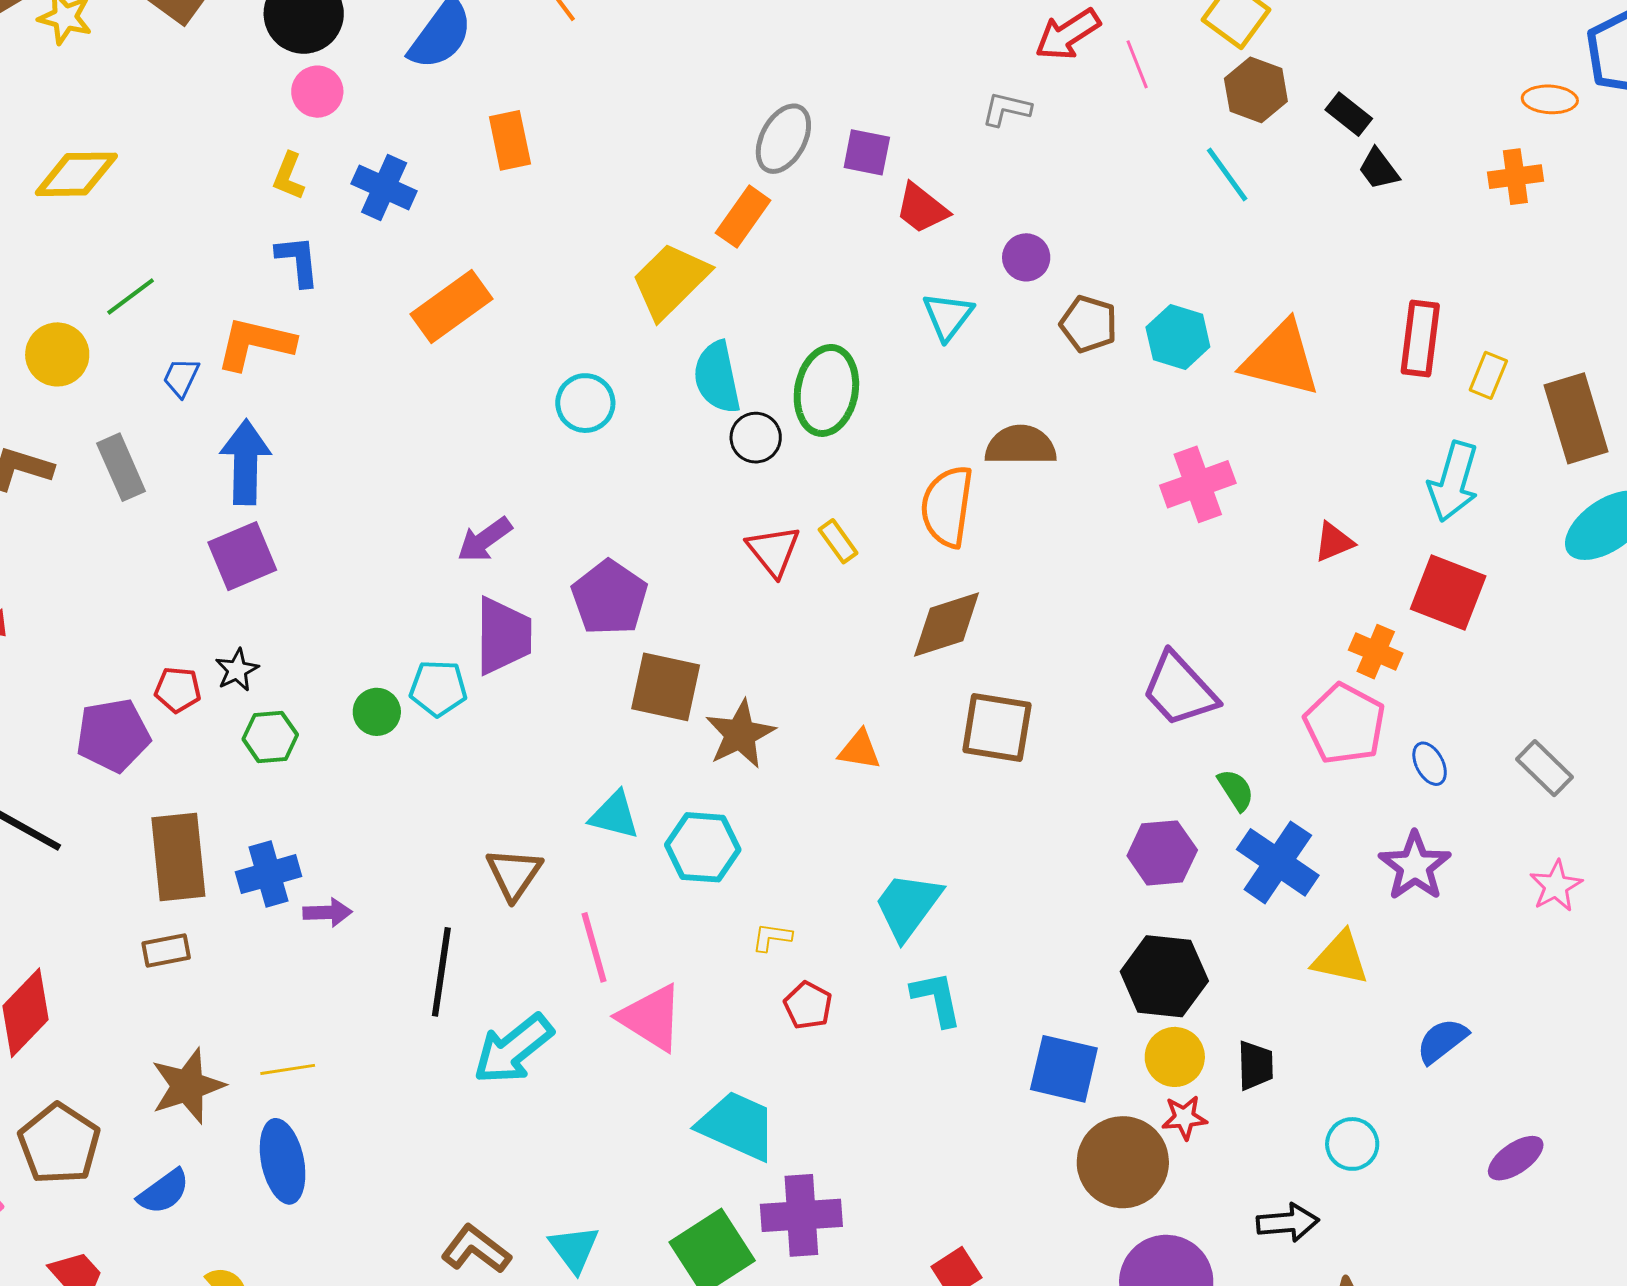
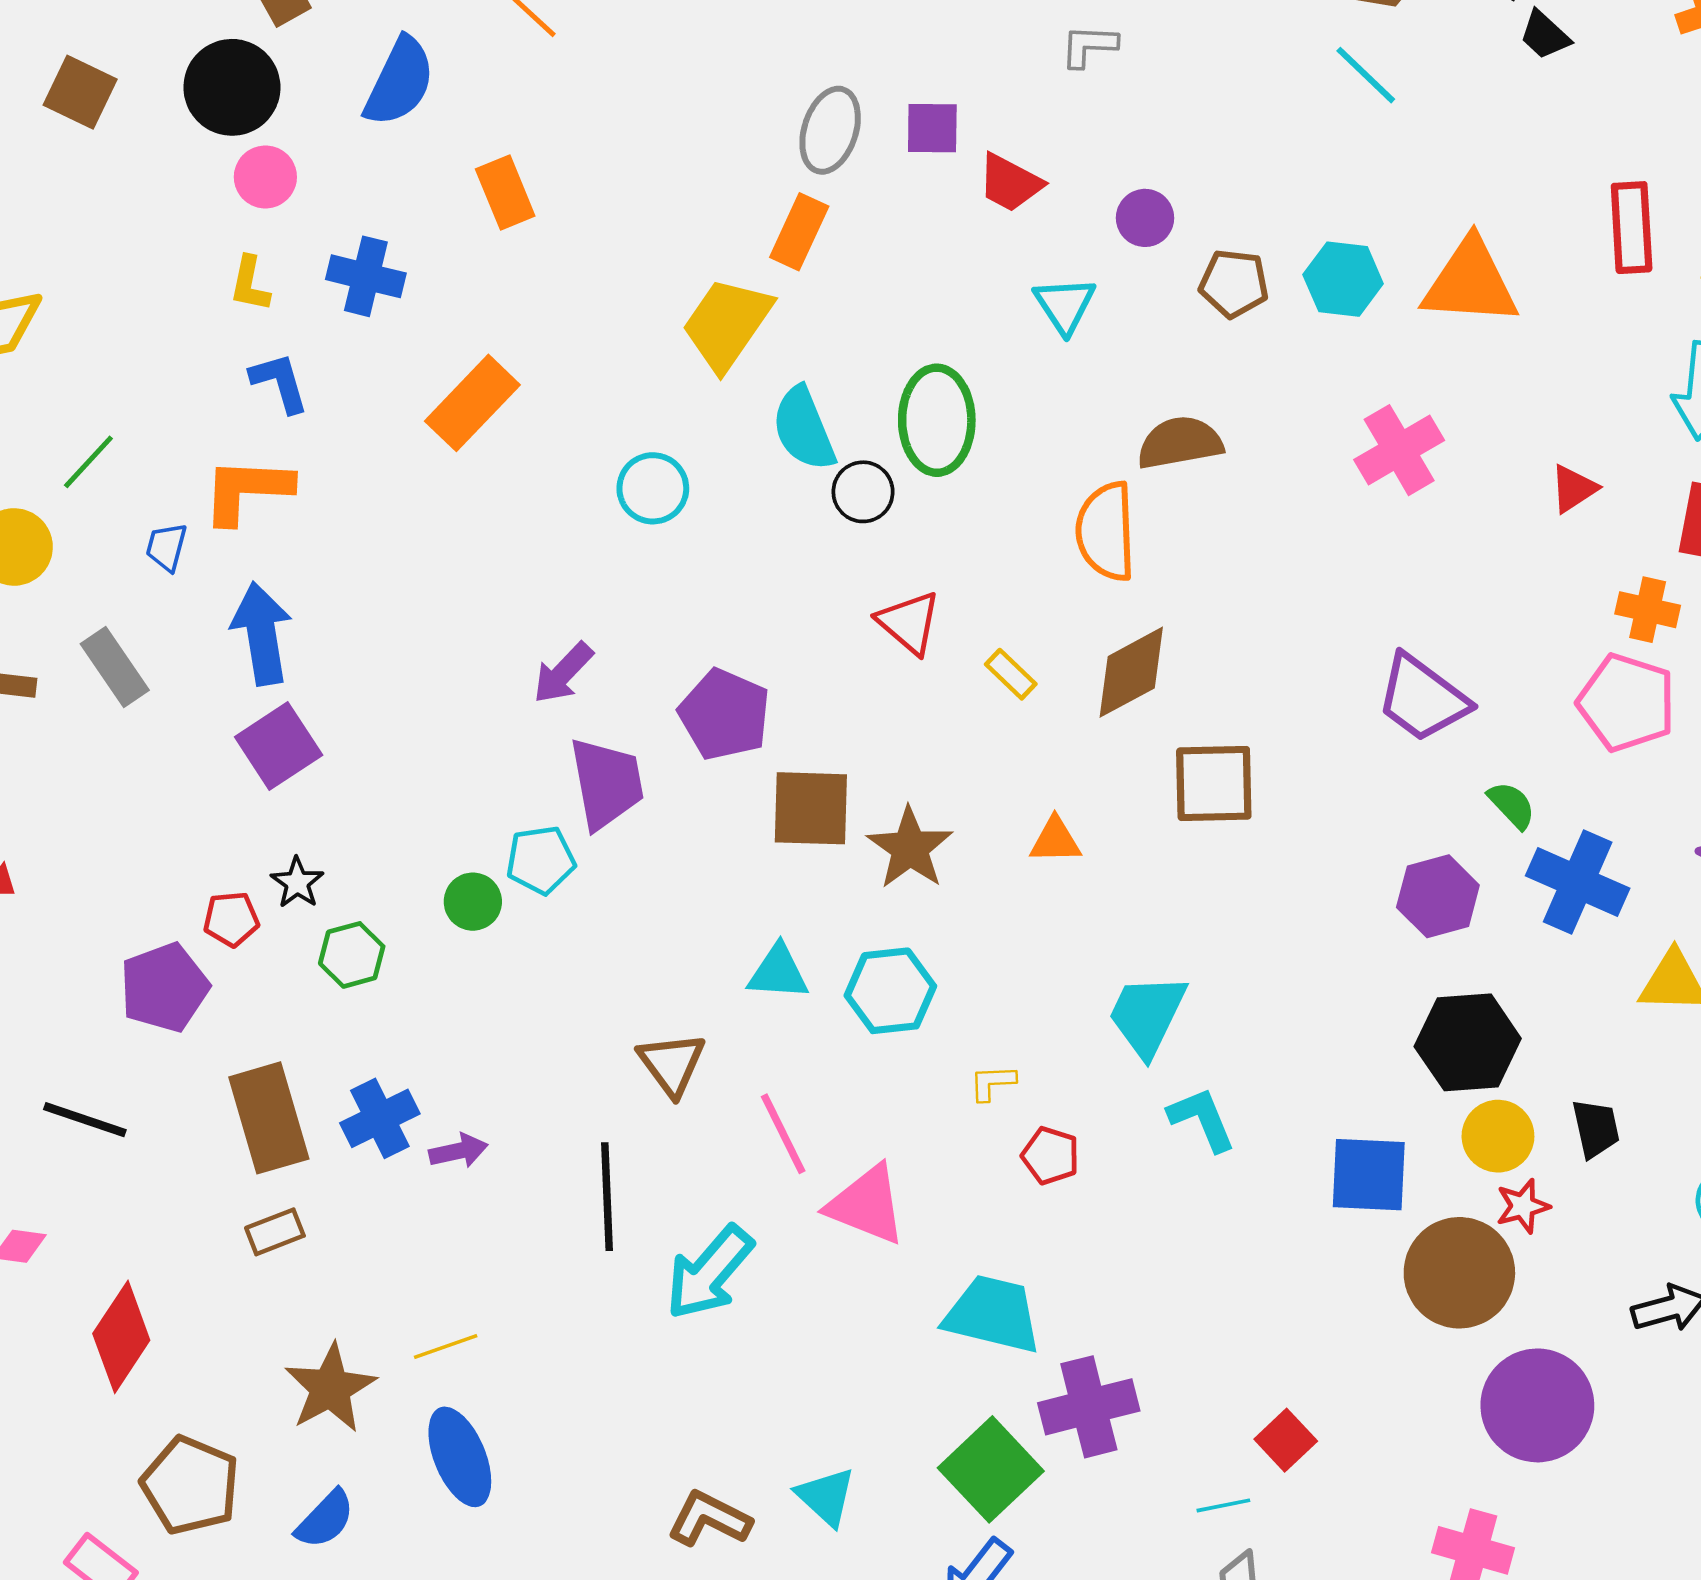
yellow rectangle: (838, 541) -> (1011, 674), moved

